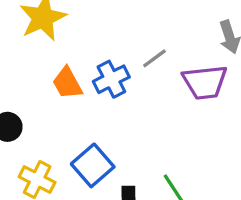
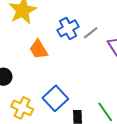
blue cross: (111, 79) -> (68, 28), moved

